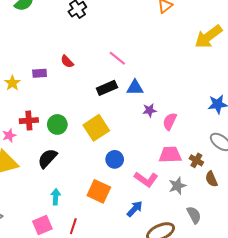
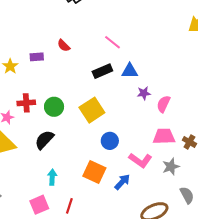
blue arrow: (135, 209) -> (122, 182), moved

